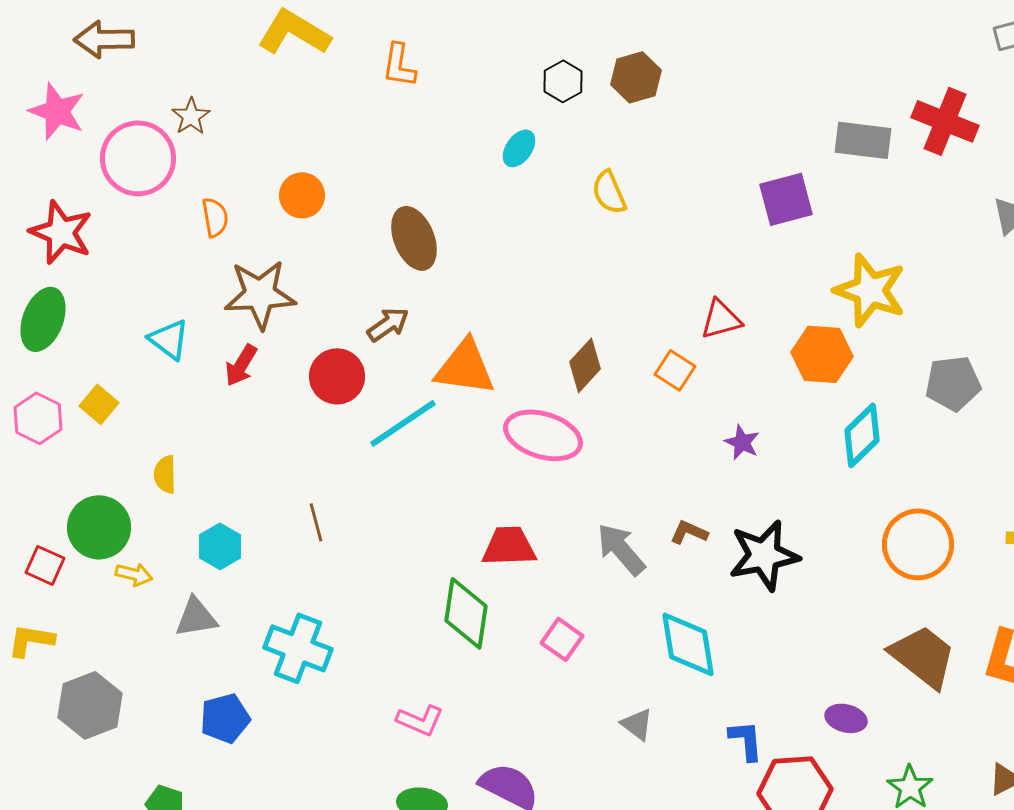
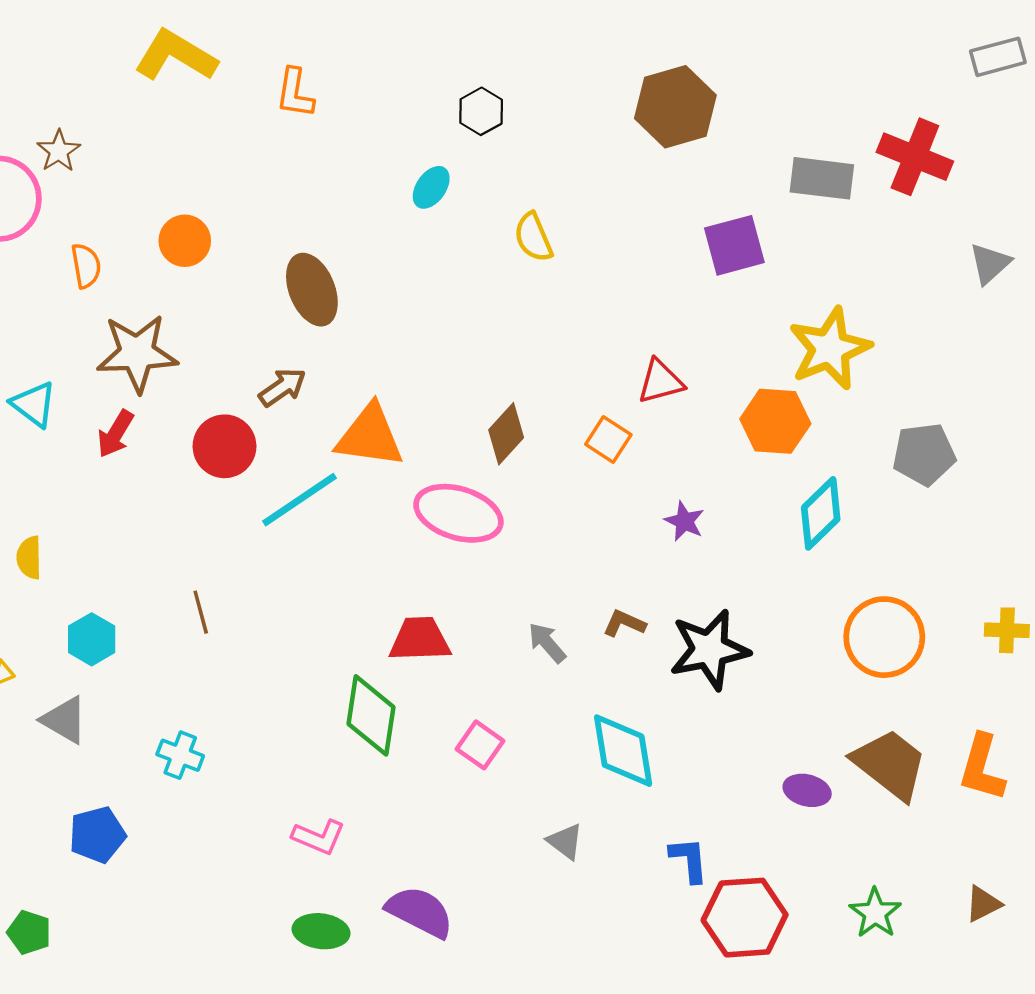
brown hexagon: (636, 77) -> (675, 107), moved, size x1.4
yellow star: (870, 290) -> (830, 349), turned 30
gray arrow: (621, 549) -> (547, 643), size x0.7
gray triangle: (196, 617) -> (64, 720), turned 39
cyan cross: (298, 648) -> (180, 755), size x0.6
purple ellipse: (846, 718) -> (807, 790), moved

